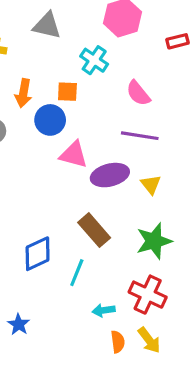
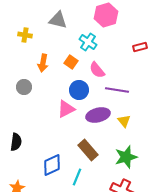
red rectangle: (178, 41) -> (140, 47), moved
orange square: (67, 92) -> (71, 62), turned 32
pink semicircle: (138, 93) -> (97, 70), moved
blue circle: (50, 120) -> (79, 90), moved
pink triangle: (74, 155) -> (66, 109), moved, turned -42

